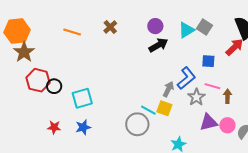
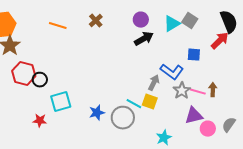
blue L-shape: (186, 78) -> (172, 72), turned 75
pink line: (212, 86) -> (198, 92), moved
cyan square: (82, 98) -> (61, 102), moved
pink circle: (227, 125) -> (208, 129), moved
blue star: (83, 127) -> (97, 113), moved

